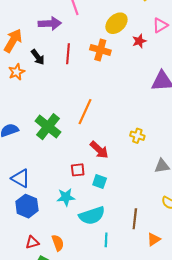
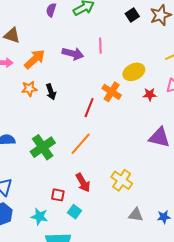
red line: (68, 54) -> (89, 108), moved
black arrow: (38, 57) -> (51, 92), moved
yellow cross: (137, 136) -> (122, 180), size x1.5

